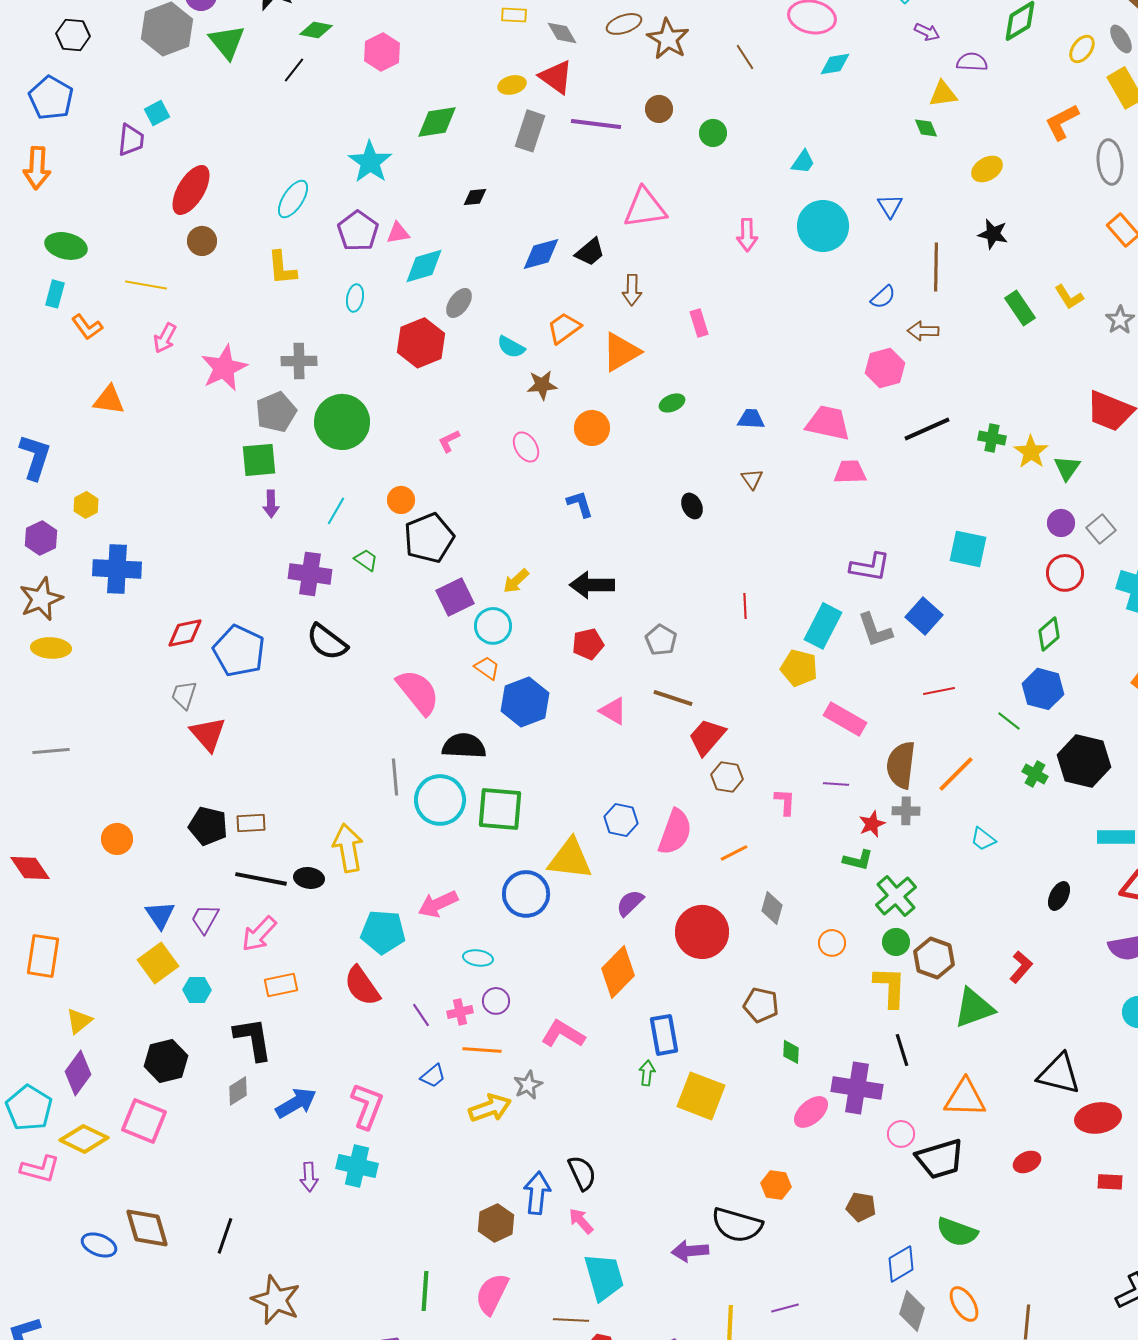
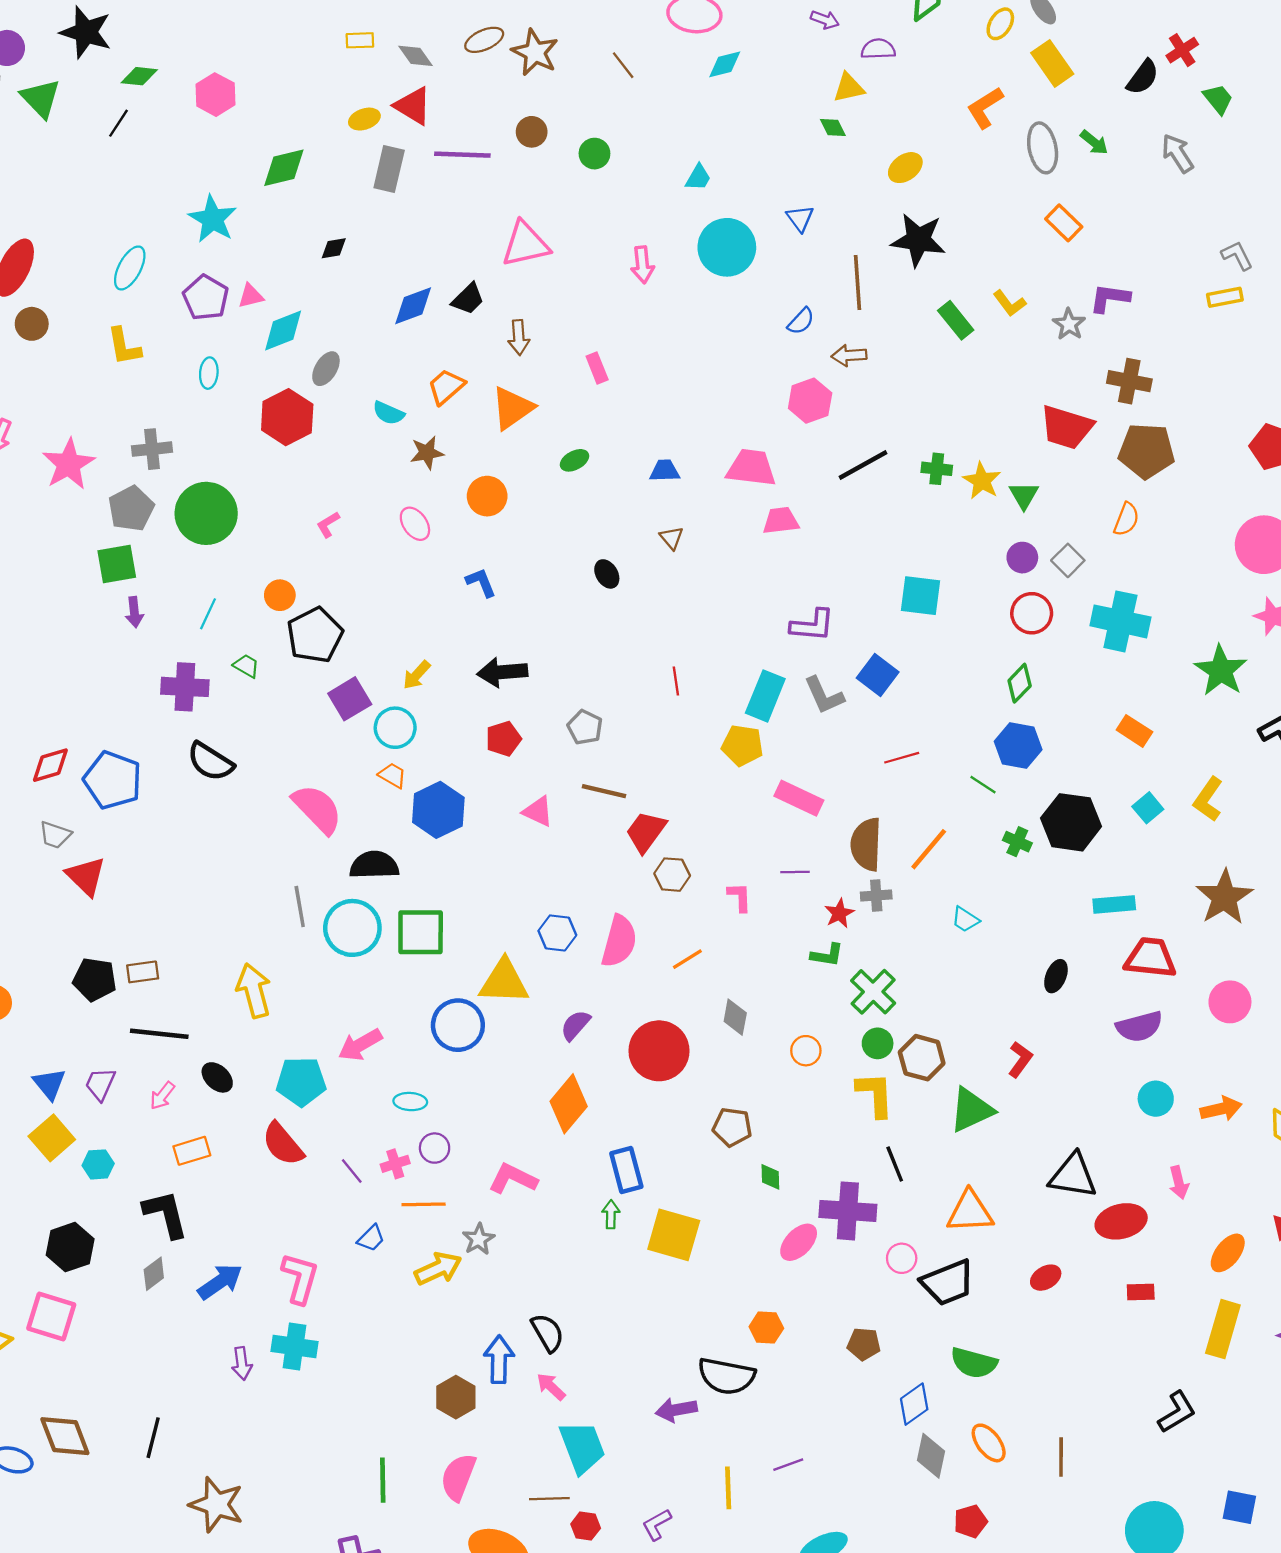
black star: (993, 234) -> (918, 240), size x1.6
gray trapezoid: (184, 695) -> (55, 835), turned -84
black ellipse: (309, 878) -> (217, 1077), moved, turned 40
pink arrow: (259, 934) -> (162, 1096), size x0.7

